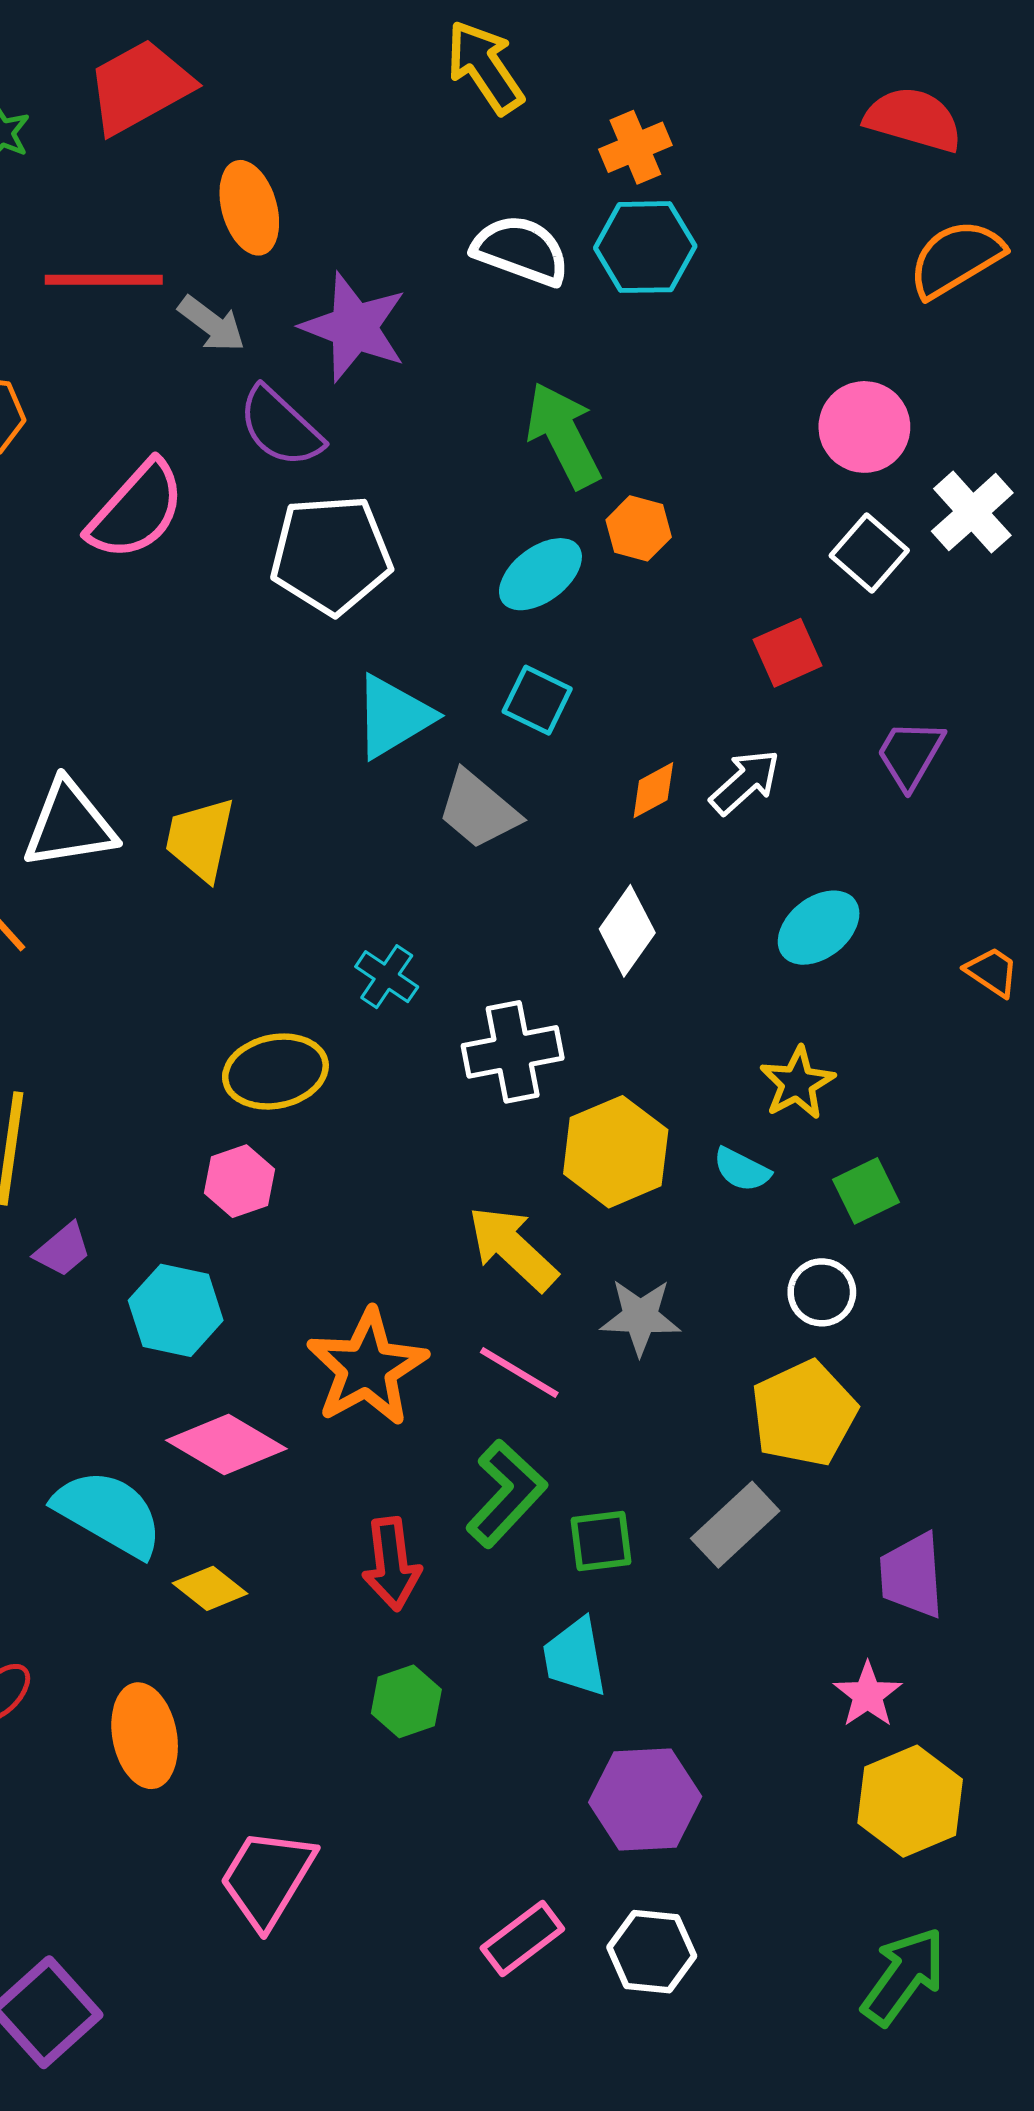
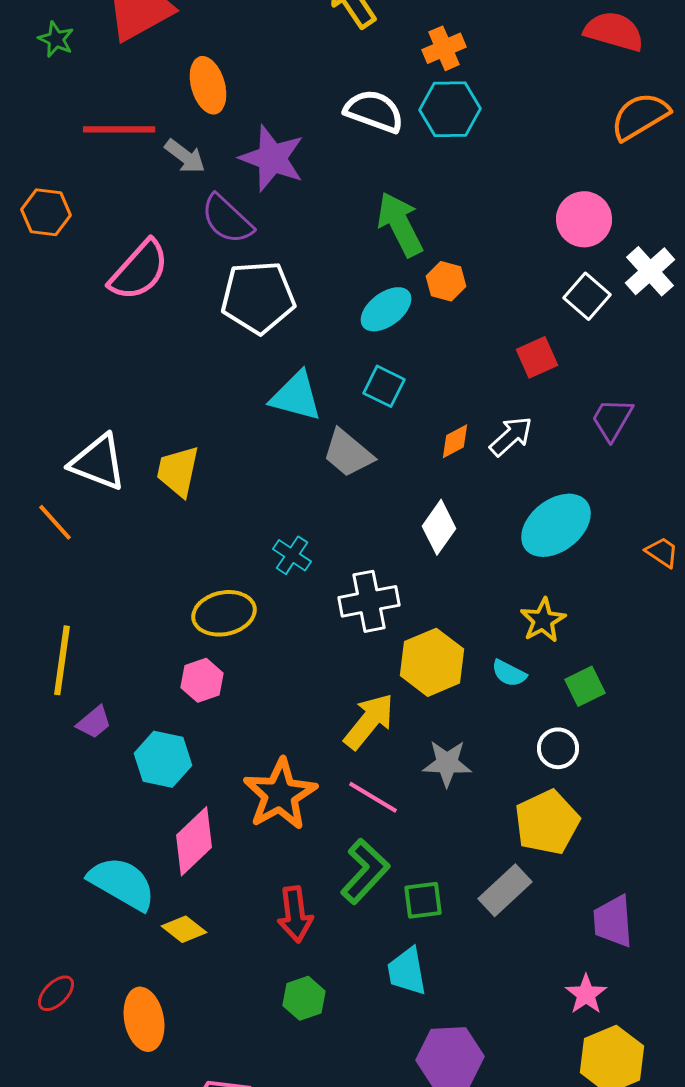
cyan triangle: (393, 717) -> (296, 396), turned 46
white triangle: (69, 824) -> (98, 462), turned 30
cyan ellipse: (819, 928) -> (556, 525), size x1.4
yellow arrow: (513, 1248) -> (369, 721), turned 86
pink diamond: (226, 1445) -> (194, 841), turned -74

